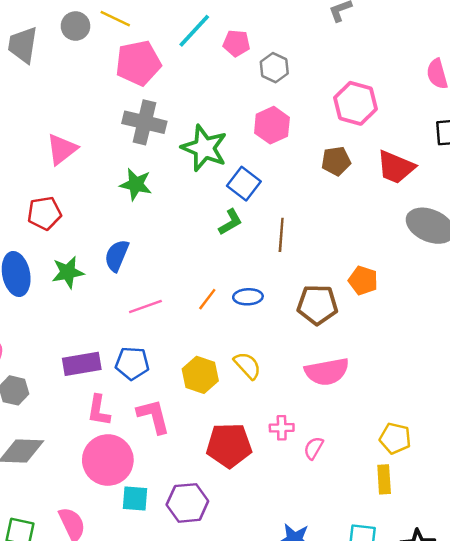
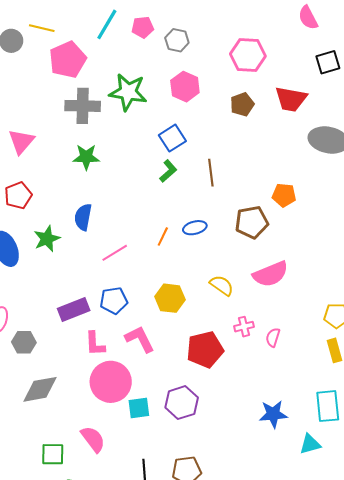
green star: (204, 148) -> (128, 92), moved
blue square: (244, 184) -> (172, 138), turned 32
yellow semicircle: (247, 365) -> (222, 285), moved

